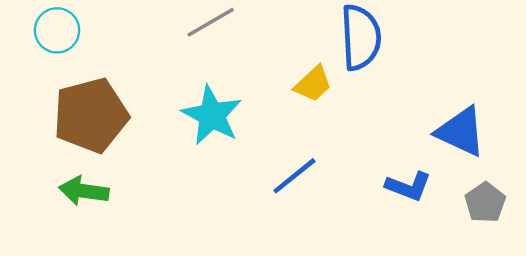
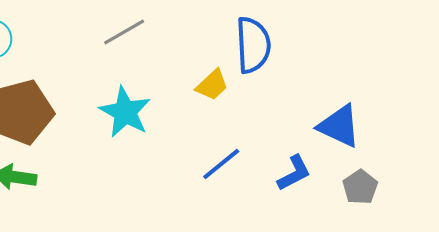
blue line: (294, 176) -> (221, 164), moved
blue L-shape: (408, 186) -> (294, 173), turned -48

